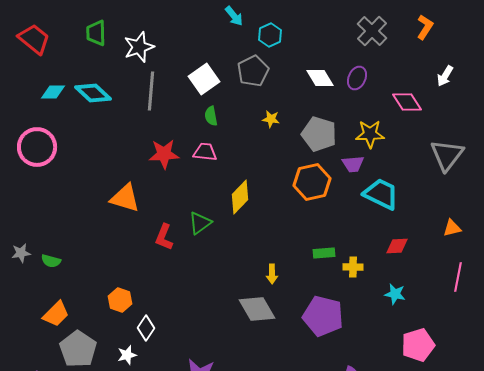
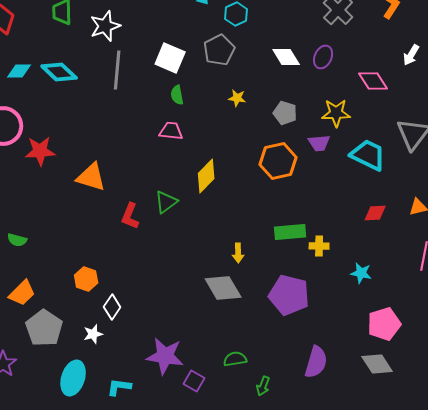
white square: (204, 79) -> (170, 58), turned -32
gray pentagon: (319, 134) -> (285, 113), size x0.7
red star: (164, 154) -> (40, 151), moved
cyan trapezoid: (381, 194) -> (368, 155), moved
red diamond: (397, 246) -> (375, 213), moved
green rectangle: (324, 253) -> (290, 232), size x1.4

